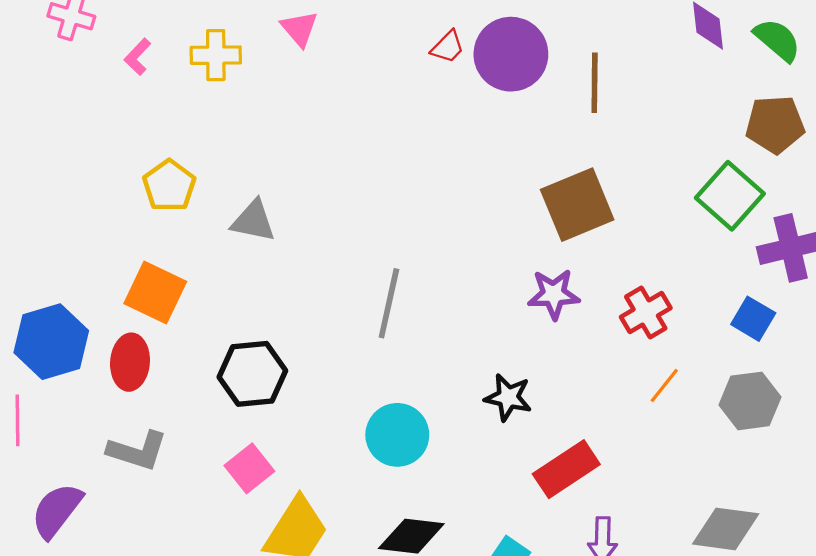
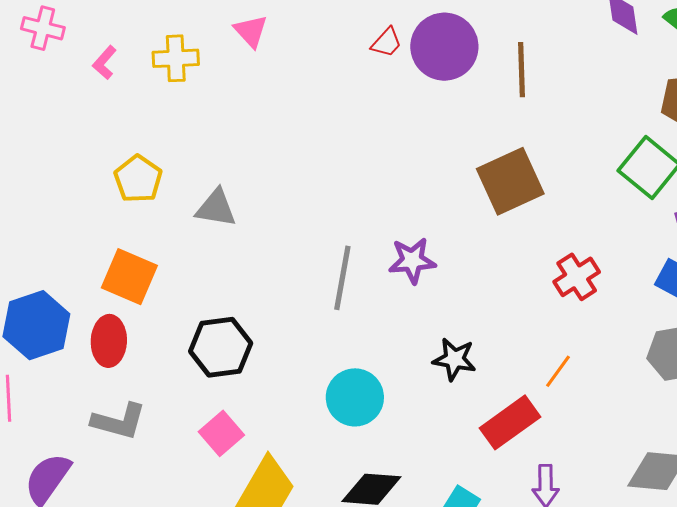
purple star: (554, 294) -> (412, 261), moved
orange line: (664, 385) -> (558, 371), moved

